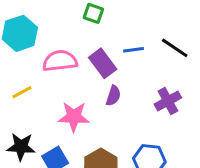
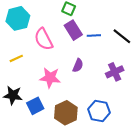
pink semicircle: (60, 61) -> (44, 39), turned -115
purple rectangle: (103, 63) -> (73, 30), moved

